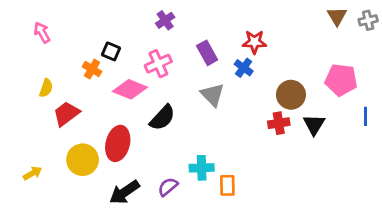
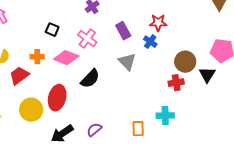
pink cross: (158, 64) -> (87, 39), turned -30
orange cross: (92, 69) -> (37, 57), moved, turned -32
black triangle: (314, 125) -> (207, 75), moved
cyan cross: (202, 168) -> (165, 116), moved

